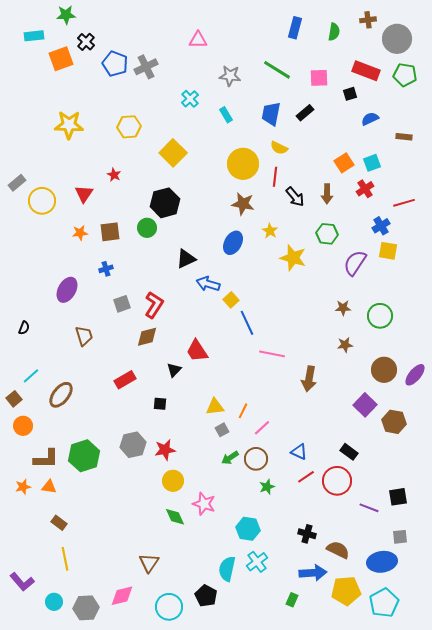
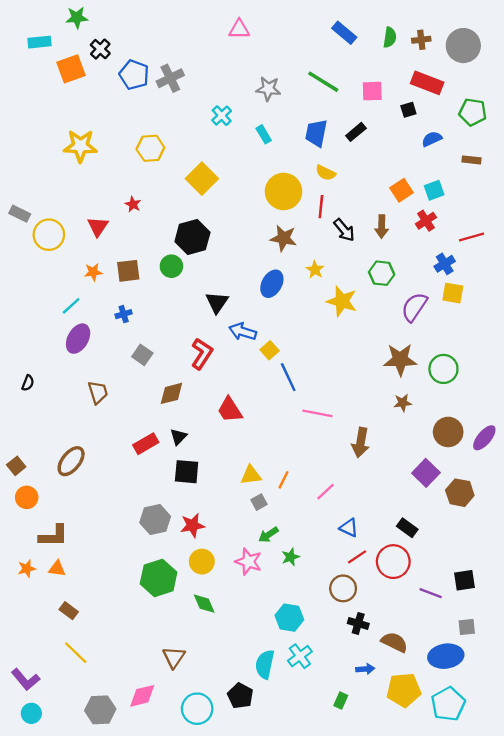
brown cross: (368, 20) -> (421, 40), moved
blue rectangle: (295, 28) -> (344, 33), turned -65
pink triangle: (198, 40) -> (239, 29), moved
green pentagon: (405, 75) -> (473, 112), moved
gray rectangle: (17, 183) -> (20, 214), turned 66
black triangle: (186, 259) -> (217, 302), turned -30
gray square: (122, 304) -> (142, 355), turned -36
red L-shape: (154, 305) -> (202, 354), moved
brown star: (343, 308) -> (400, 360), size x1.8
black triangle: (174, 370) -> (178, 437), moved
cyan line: (31, 376) -> (71, 306), moved
black square: (160, 404) -> (187, 472), size x1.6
pink line: (262, 428) -> (326, 492), moved
green hexagon: (84, 456) -> (159, 578), moved
brown circle: (256, 459) -> (343, 588), moved
green star: (267, 487) -> (291, 557), moved
pink star: (204, 504) -> (248, 562), moved
yellow line: (65, 559) -> (76, 653), turned -35
blue arrow: (313, 573) -> (365, 669), size x0.6
cyan circle: (54, 602) -> (31, 713), moved

